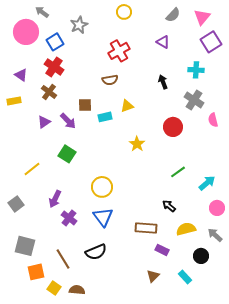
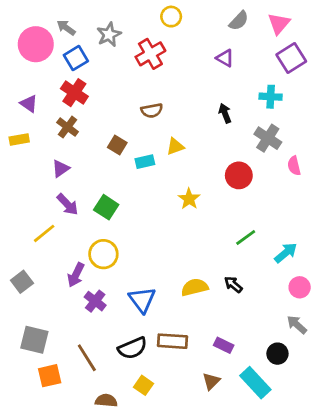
gray arrow: (42, 12) -> (66, 28), moved
red cross: (119, 51) -> (150, 54), moved
brown square: (85, 105) -> (117, 145), turned 32
purple arrow: (68, 121) -> (68, 204), moved
green square: (67, 154) -> (106, 207), moved
yellow circle: (102, 187) -> (103, 254), moved
brown rectangle: (146, 228) -> (173, 341), moved
yellow semicircle: (186, 229) -> (195, 287), moved
cyan rectangle: (185, 277) -> (255, 383), size x1.6
yellow square: (54, 288) -> (143, 385), moved

